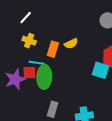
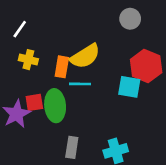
yellow semicircle: (71, 44) -> (85, 56), size x1.6
cyan line: (37, 63) -> (80, 84), moved

